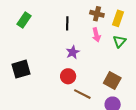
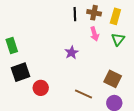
green rectangle: (24, 20) -> (12, 46), moved, turned -49
black line: (67, 23) -> (75, 14), moved
red circle: (68, 76) -> (41, 88), moved

